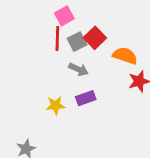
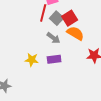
gray square: (77, 42) -> (57, 18), turned -32
orange semicircle: (125, 56) -> (75, 33), moved

